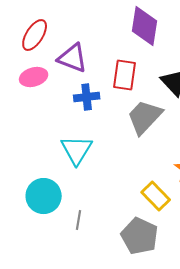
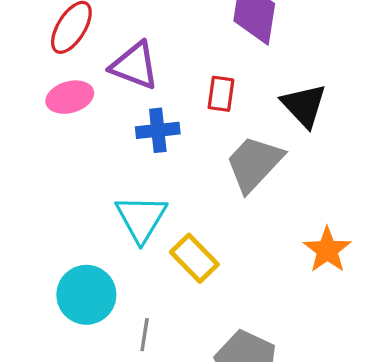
red rectangle: (125, 75) -> (221, 94), size x0.7
yellow rectangle: (156, 196) -> (194, 258), moved

